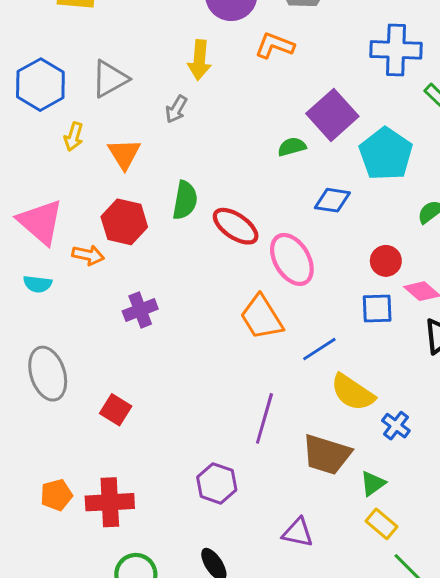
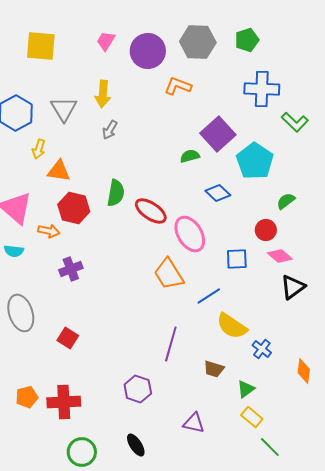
yellow arrow: (199, 60) -> (103, 94), moved
gray triangle: (110, 79) -> (64, 109), turned -32
orange triangle: (124, 154) -> (59, 171), moved, turned -50
blue diamond: (332, 200) -> (218, 193), turned 35
red circle: (386, 261) -> (266, 230), moved
blue square: (377, 309) -> (237, 259), moved
purple cross: (140, 310) -> (71, 269), moved
brown trapezoid: (327, 455) -> (214, 369), size x0.6

